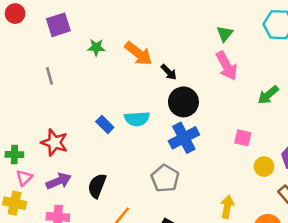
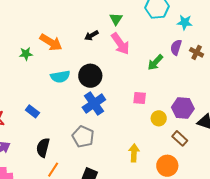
green star: (96, 47) -> (26, 54), moved
black arrow: (169, 72) -> (91, 35), moved, turned 112
cyan semicircle: (137, 119) -> (60, 77), moved
blue rectangle: (105, 124) -> (32, 111), moved
black semicircle: (97, 186) -> (43, 148), moved

